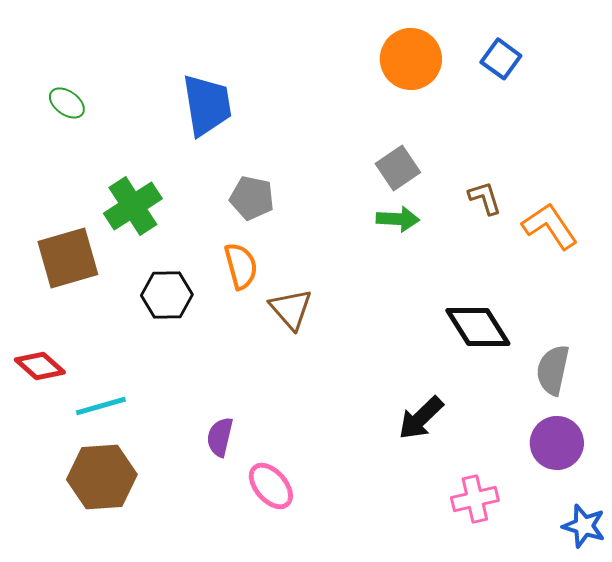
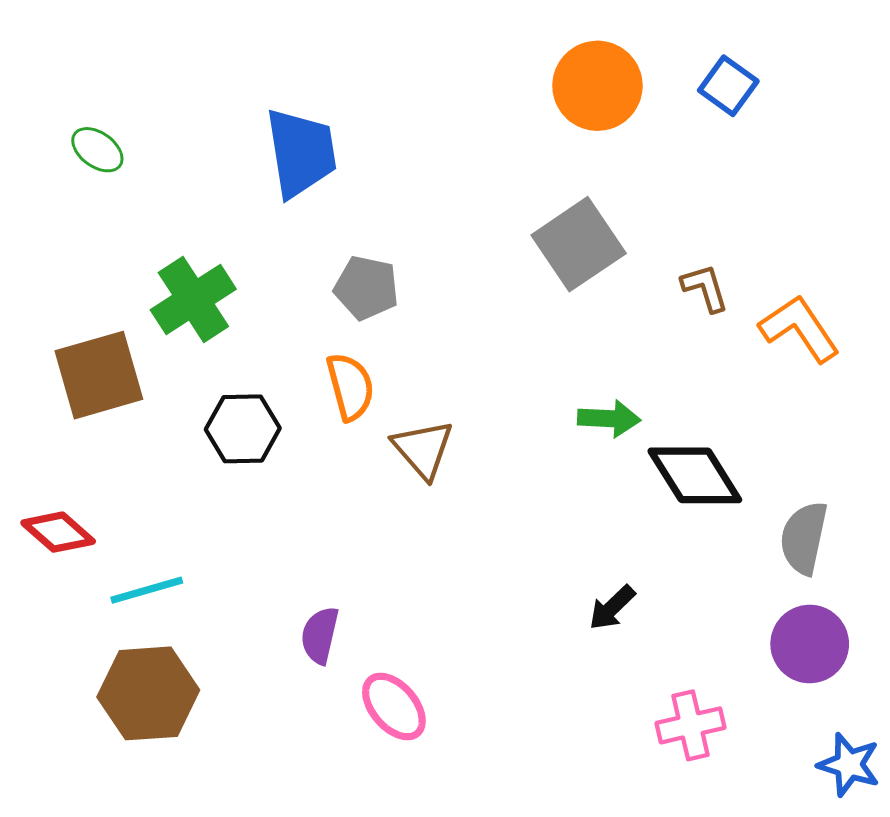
gray square: (398, 168) -> (579, 244), size x1.4
green arrow: (398, 219) -> (609, 419), moved
black arrow: (421, 418) -> (612, 608), size x0.7

